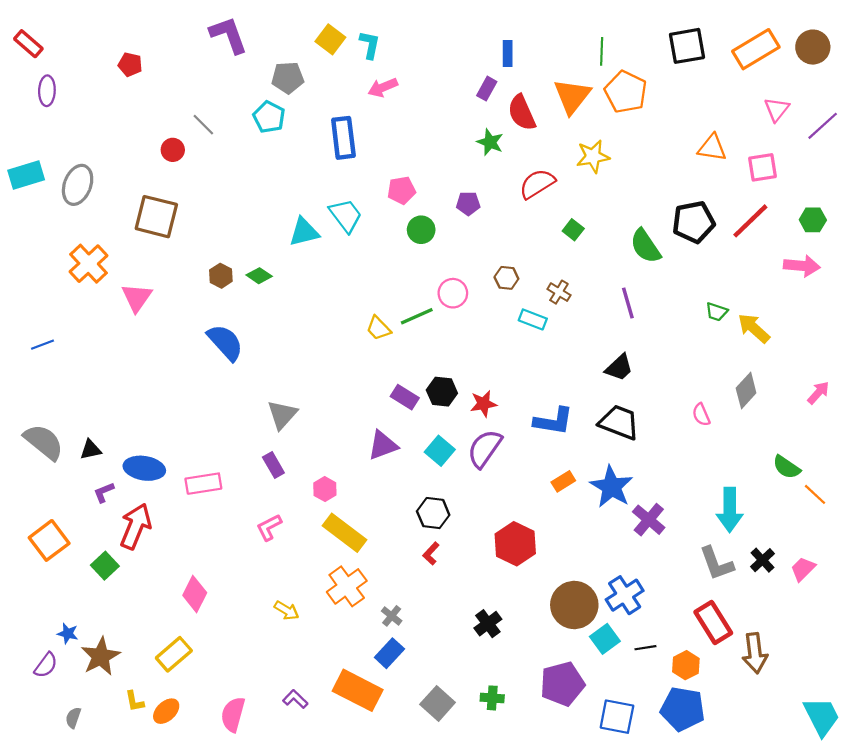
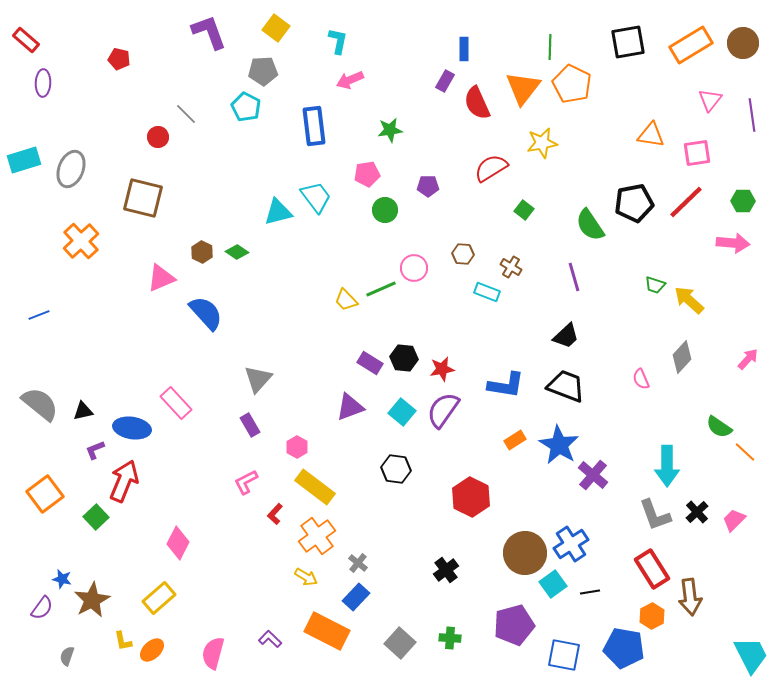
yellow square: (330, 39) -> (276, 28), moved
purple line: (823, 126) -> (752, 115), turned -56
green star: (490, 142) -> (390, 130), moved, turned -30
pink triangle: (137, 298) -> (161, 278), moved, turned 32
pink rectangle: (203, 484) -> (176, 403), moved, turned 56
red L-shape: (431, 554) -> (275, 514), moved
yellow arrow: (287, 610) -> (306, 577), moved
orange hexagon: (686, 665) -> (652, 616), moved

